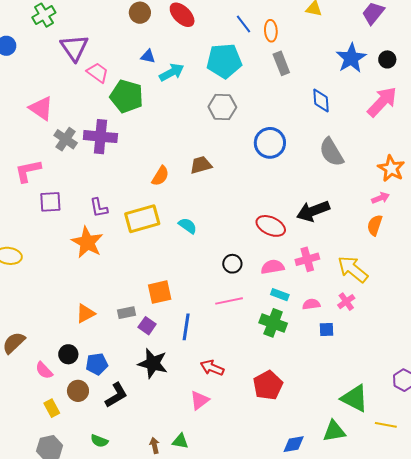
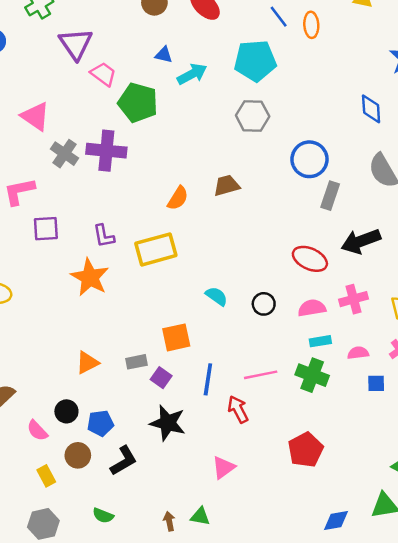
gray rectangle: (281, 63) -> (330, 196), moved, turned 40
cyan semicircle: (188, 226) -> (217, 296), moved
cyan rectangle: (280, 295) -> (320, 341), turned -30
pink line: (229, 301) -> (261, 375), moved
red arrow: (212, 368) -> (238, 409), moved, turned 40

